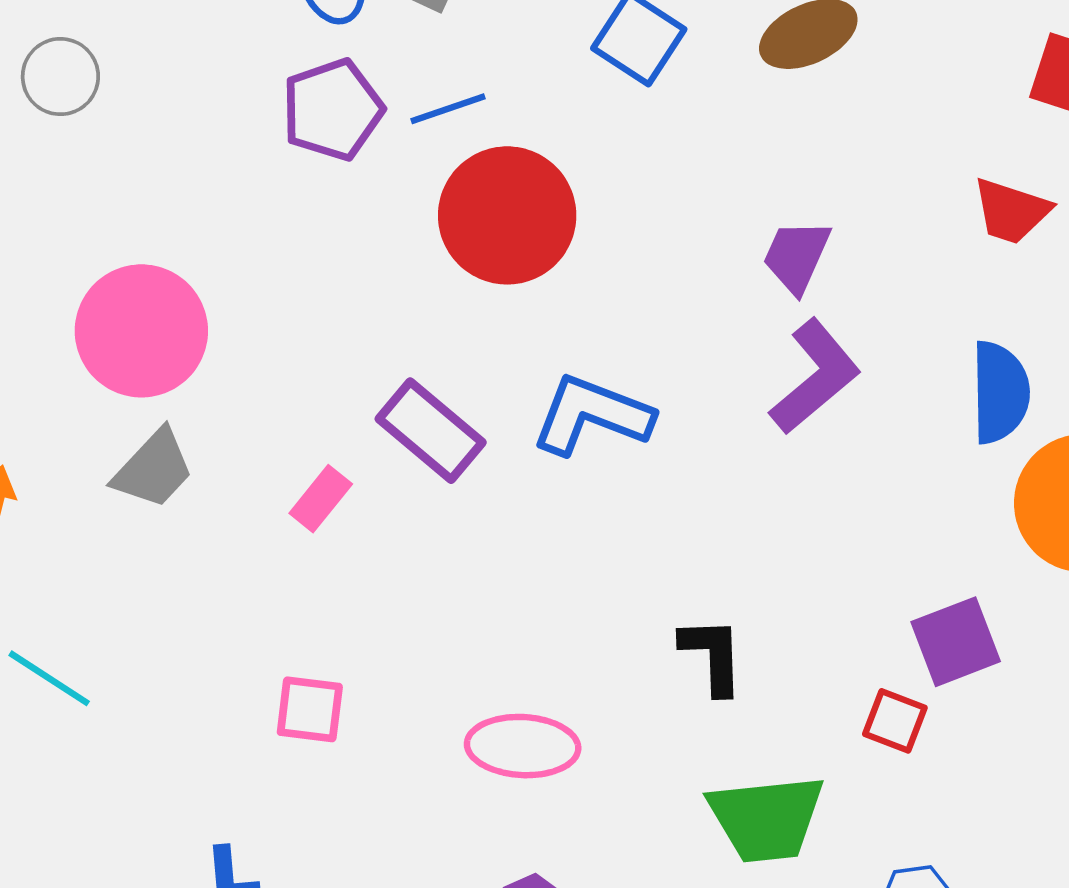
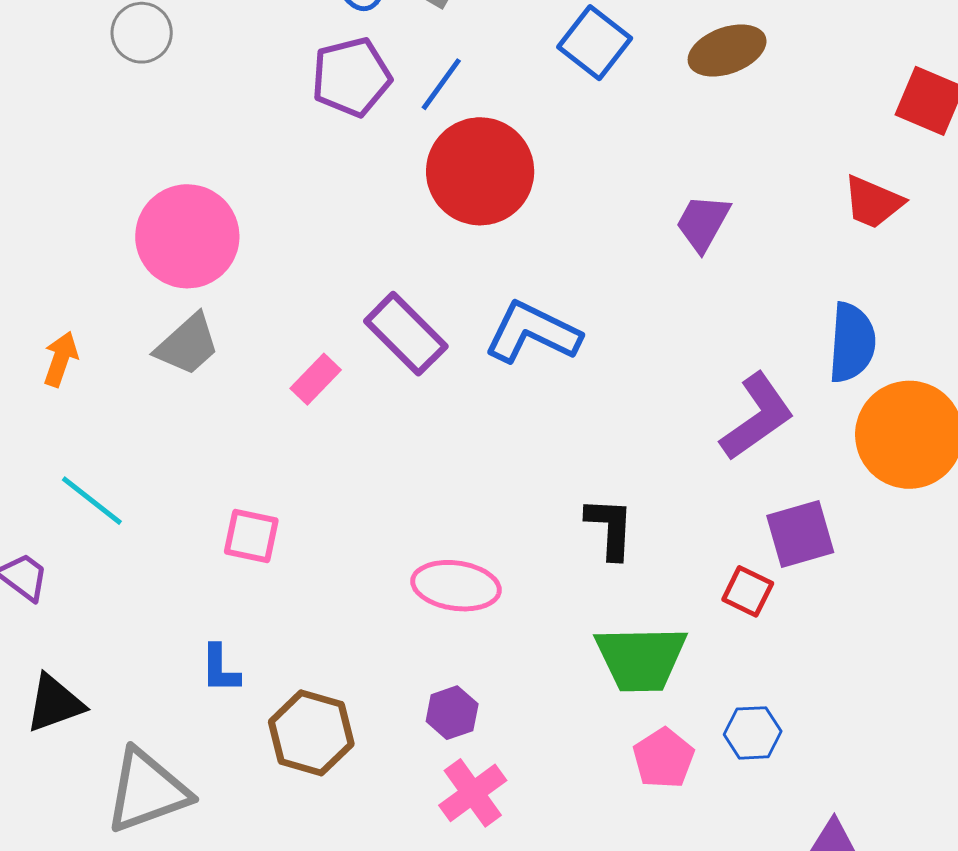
blue line: (448, 109) -> (441, 84), turned -40
purple L-shape: (815, 377) -> (757, 417), moved
pink square: (310, 709) -> (251, 536), moved

